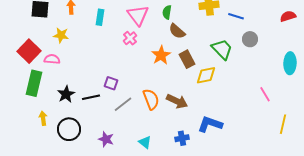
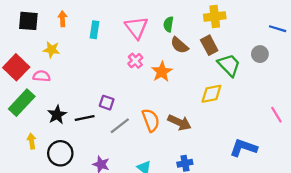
blue line: (236, 16) -> (278, 29), moved
pink cross: (130, 38) -> (135, 61), moved
brown rectangle: (187, 59) -> (209, 45), moved
green rectangle: (34, 83) -> (22, 103), turned 30
blue L-shape: (210, 124) -> (243, 148), moved

